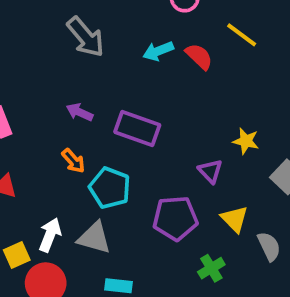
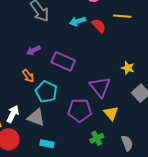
yellow line: (242, 35) -> (122, 16), turned -36
purple arrow: (80, 112) -> (33, 50), turned -56
yellow star: (246, 141) -> (128, 68), moved
purple triangle: (210, 171) -> (100, 87), size x1.6
gray semicircle: (269, 246) -> (127, 143), moved

